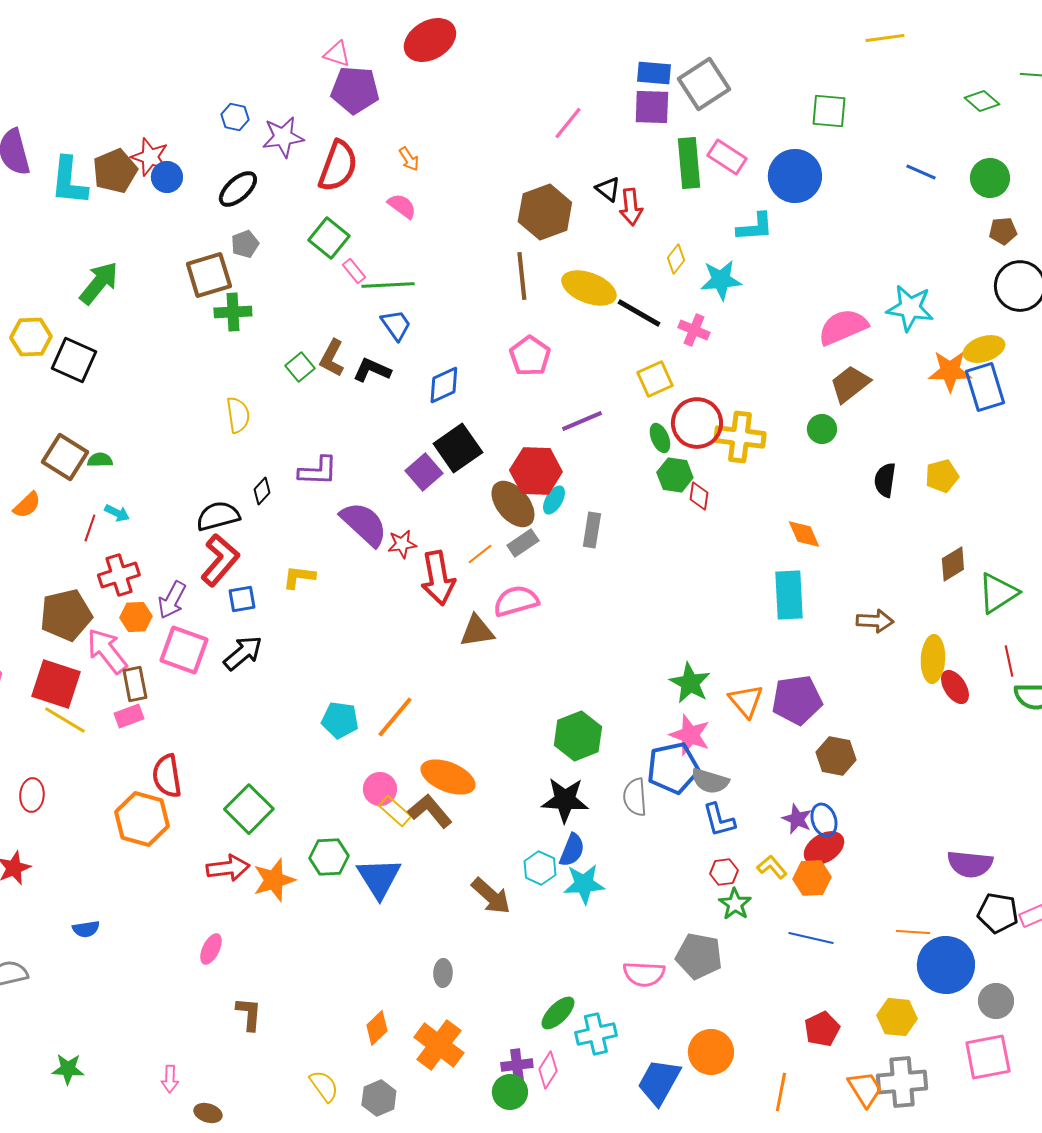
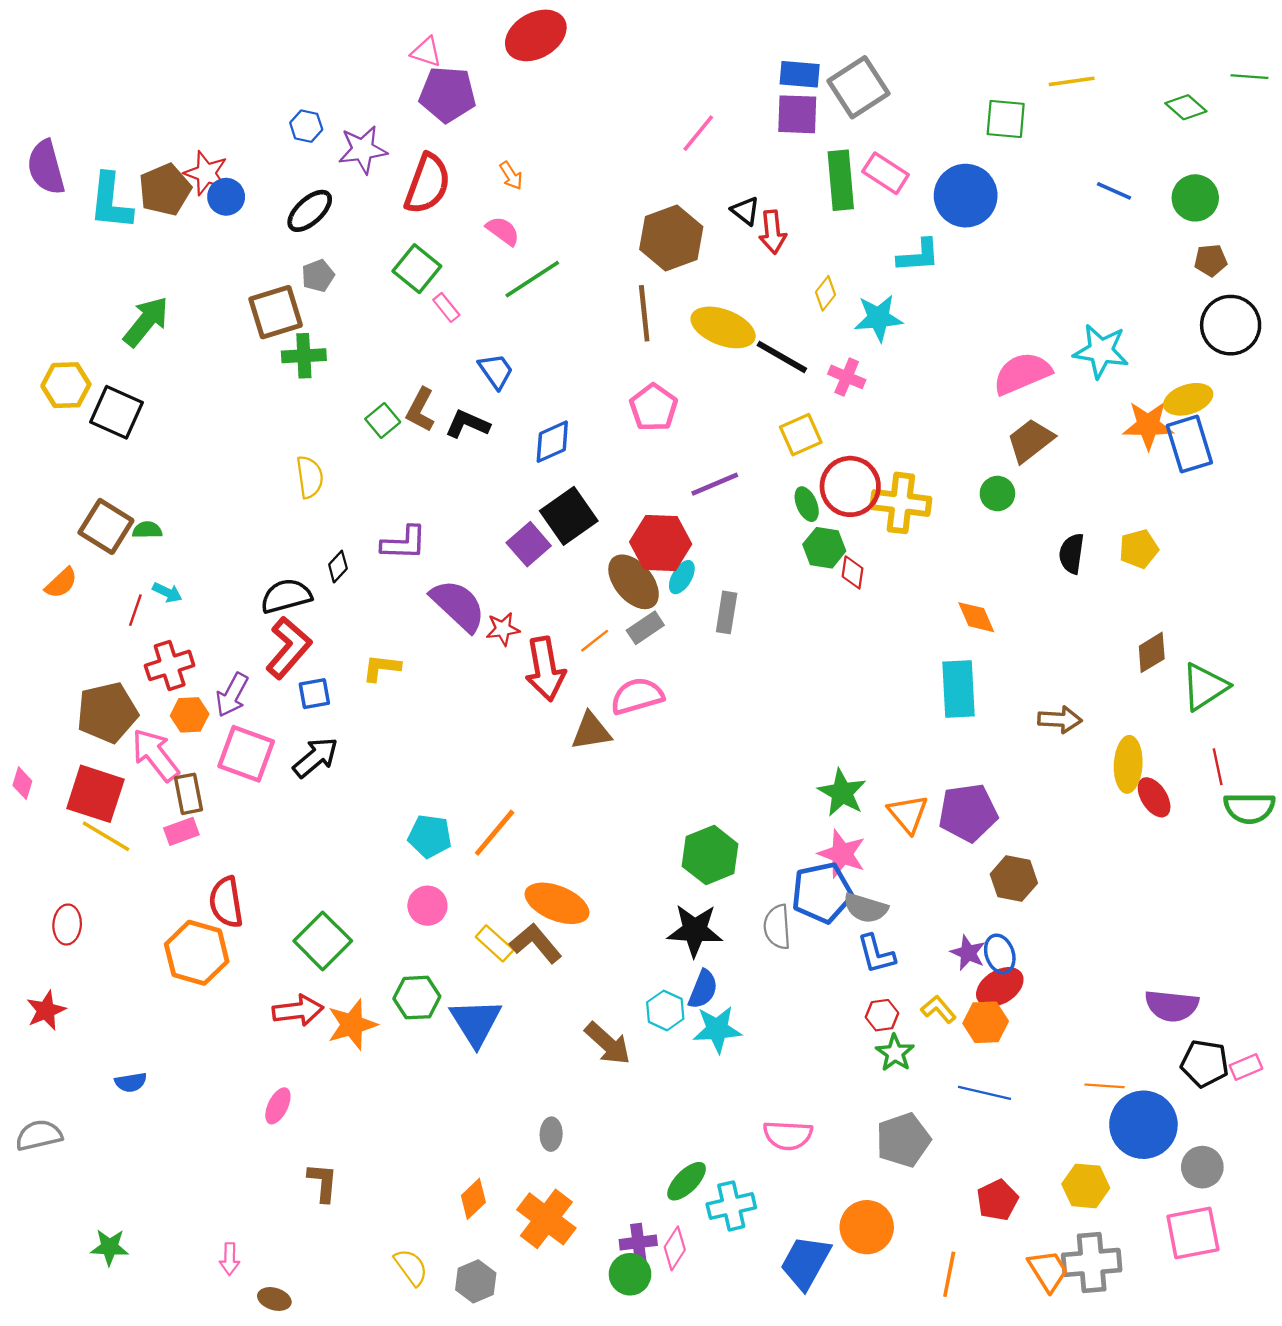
yellow line: (885, 38) -> (1072, 81), moved
green line: (388, 285) -> (532, 279), moved, turned -30
pink circle: (380, 789) -> (427, 906), moved
gray pentagon: (699, 956) -> (903, 1140), moved, turned -30

